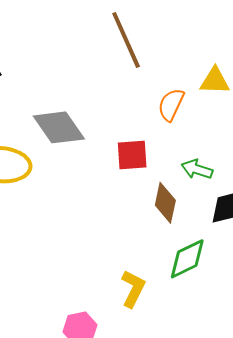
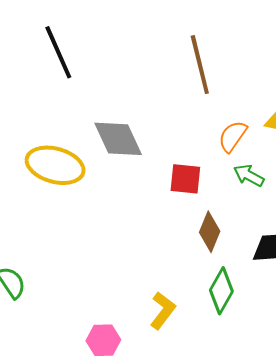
green arrow: (197, 169) -> (249, 175), moved
green diamond: (187, 259) -> (221, 291), turned -45

